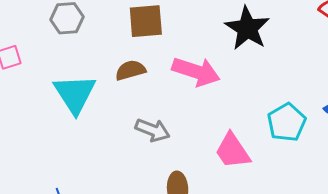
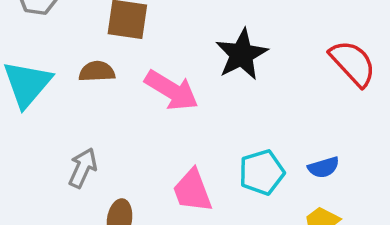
gray arrow: (153, 130) -> (83, 168), moved, turned -100

